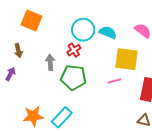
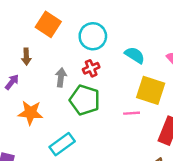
cyan circle: (83, 30) -> (93, 36), moved
orange star: (33, 116) -> (31, 113), moved

